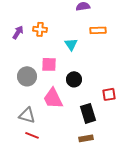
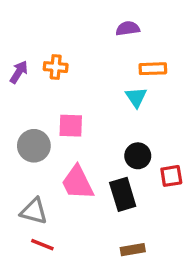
cyan triangle: (71, 44) -> (136, 97), moved
black circle: (74, 79) -> (138, 156), moved
black rectangle: (88, 113) -> (123, 194), moved

